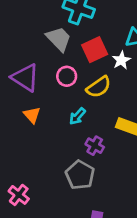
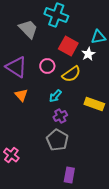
gray trapezoid: (59, 39) -> (28, 29), moved
red square: (95, 50) -> (68, 46), turned -36
purple cross: (95, 146) -> (60, 116), moved, turned 32

